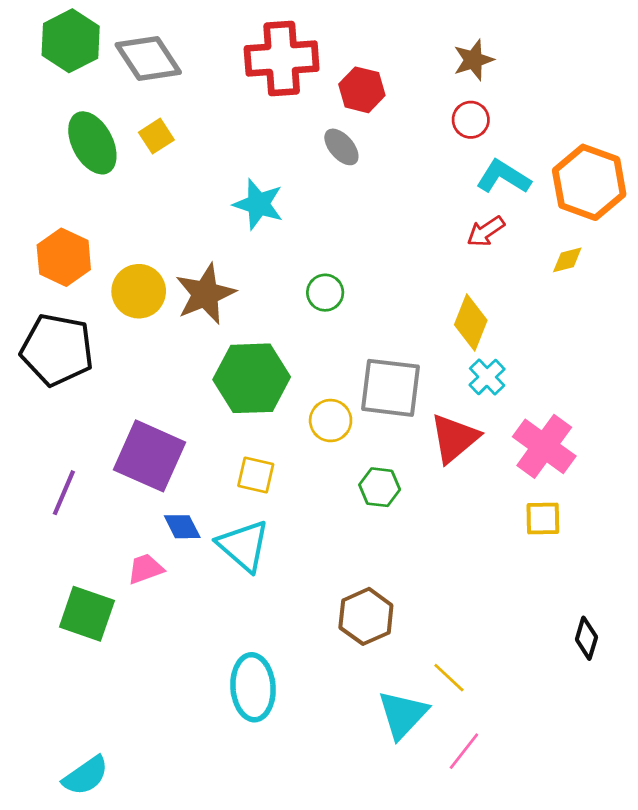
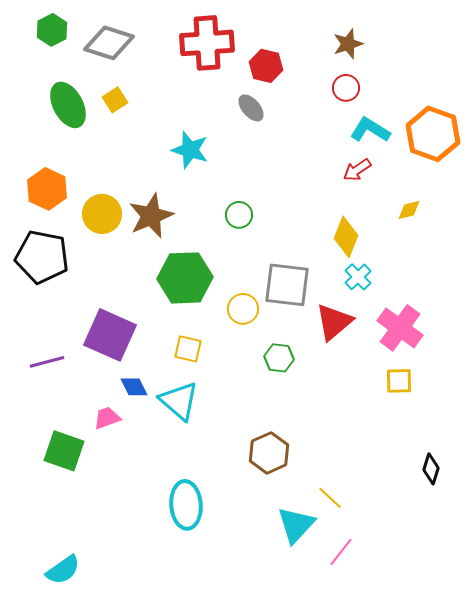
green hexagon: (71, 41) -> (52, 30), size x0.7
gray diamond: (148, 59) -> (109, 43), turned -39
yellow diamond: (567, 260) -> (409, 210), moved
purple line: (64, 493) -> (47, 362), turned 52

